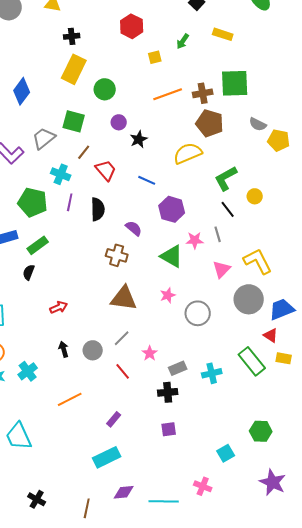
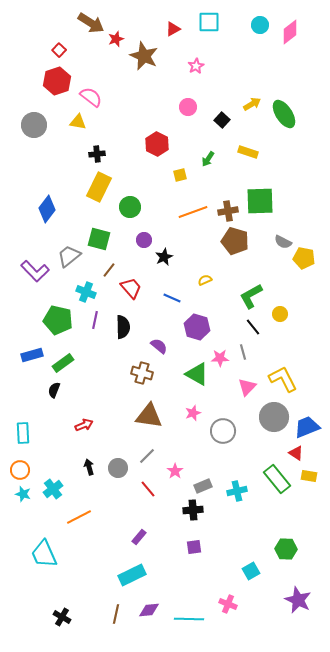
yellow semicircle: (188, 153) -> (205, 280), moved, size x0.5
orange line: (70, 399) -> (79, 517), moved
brown line: (87, 508) -> (116, 614), moved

